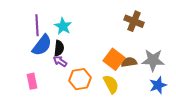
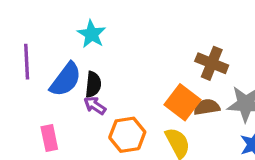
brown cross: (134, 21) -> (212, 63), moved
purple line: (37, 25) -> (27, 62), moved
cyan star: (63, 26) -> (92, 34), moved

